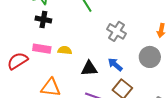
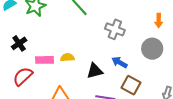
black cross: (43, 19) -> (19, 43), moved, turned -35

